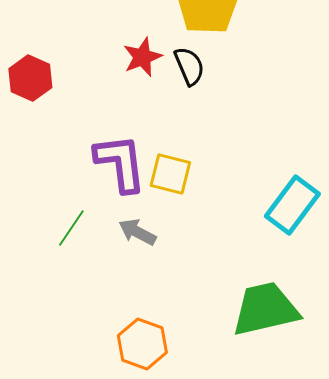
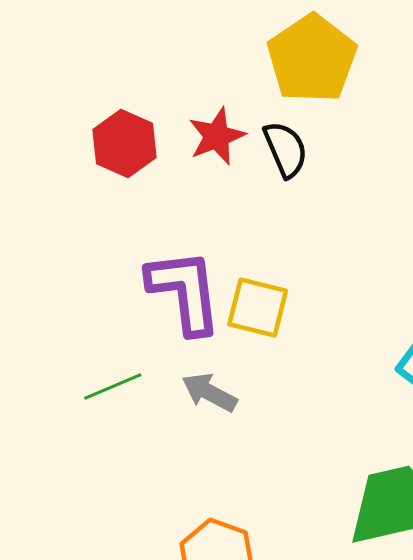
red hexagon: (30, 78) -> (124, 143), moved
green line: (71, 228) -> (113, 387), turned 33

